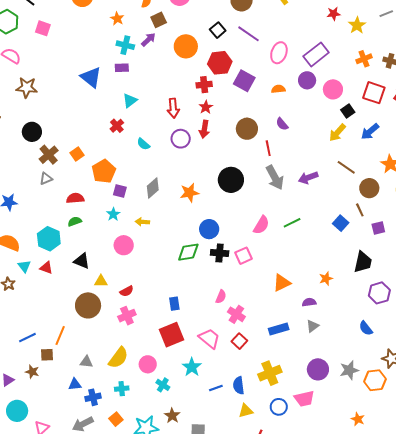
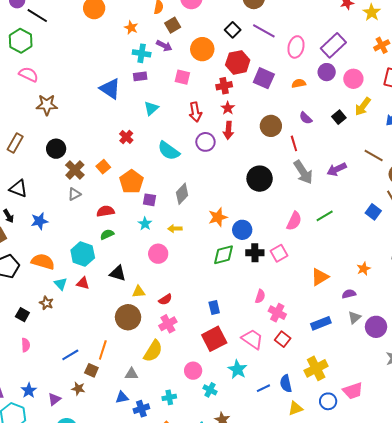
pink square: (43, 28) -> (182, 77), moved
purple arrow: (148, 40) -> (164, 46), turned 77
black square: (348, 111) -> (339, 117), moved
red cross: (117, 126) -> (126, 137), moved
yellow arrow: (337, 133) -> (363, 107), moved
cyan semicircle: (143, 144) -> (169, 151), size x1.6
orange star: (189, 193) -> (218, 217), moved
brown square: (47, 355) -> (91, 370), turned 32
yellow semicircle: (118, 358) -> (153, 351), moved
purple circle: (318, 369) -> (376, 327), moved

